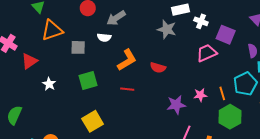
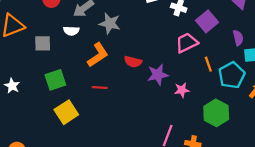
gray star: (167, 29) -> (110, 23), moved
purple square: (226, 35) -> (207, 21), turned 30
orange line: (222, 93) -> (208, 64), moved
purple star: (176, 105) -> (158, 75), moved
yellow square: (93, 121) -> (66, 112), moved

